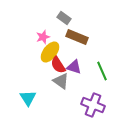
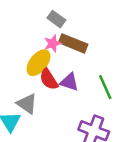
pink star: (43, 37) -> (53, 43), moved
gray triangle: (61, 81) -> (27, 104), moved

